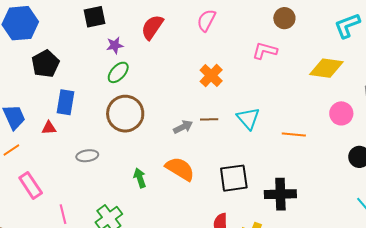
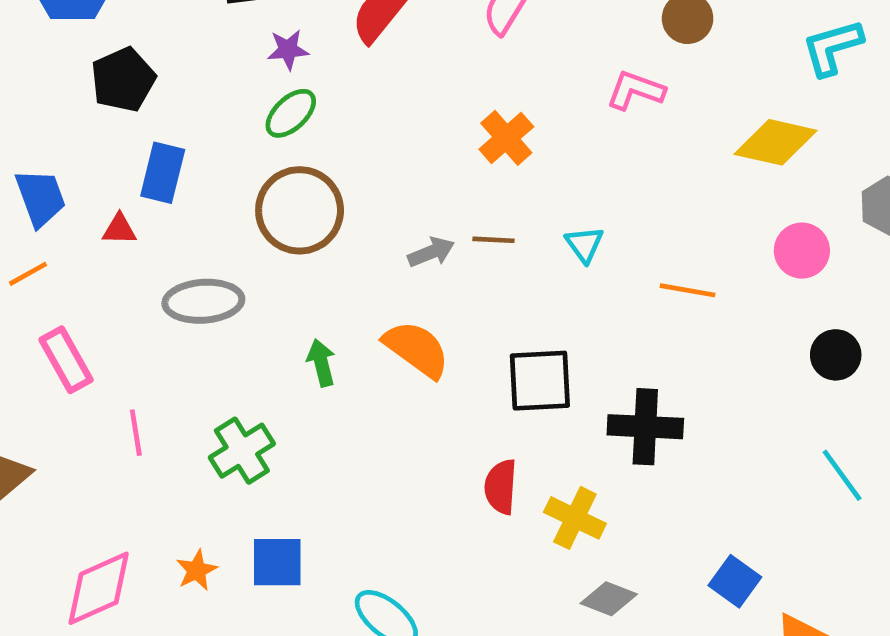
cyan triangle: (248, 118) -> (584, 244), size x0.7
gray ellipse: (87, 156) -> (203, 301), size x1.5

